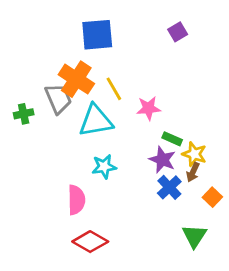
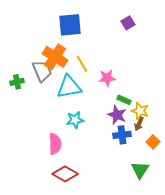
blue cross: (169, 187) -> (122, 135), turned 36

